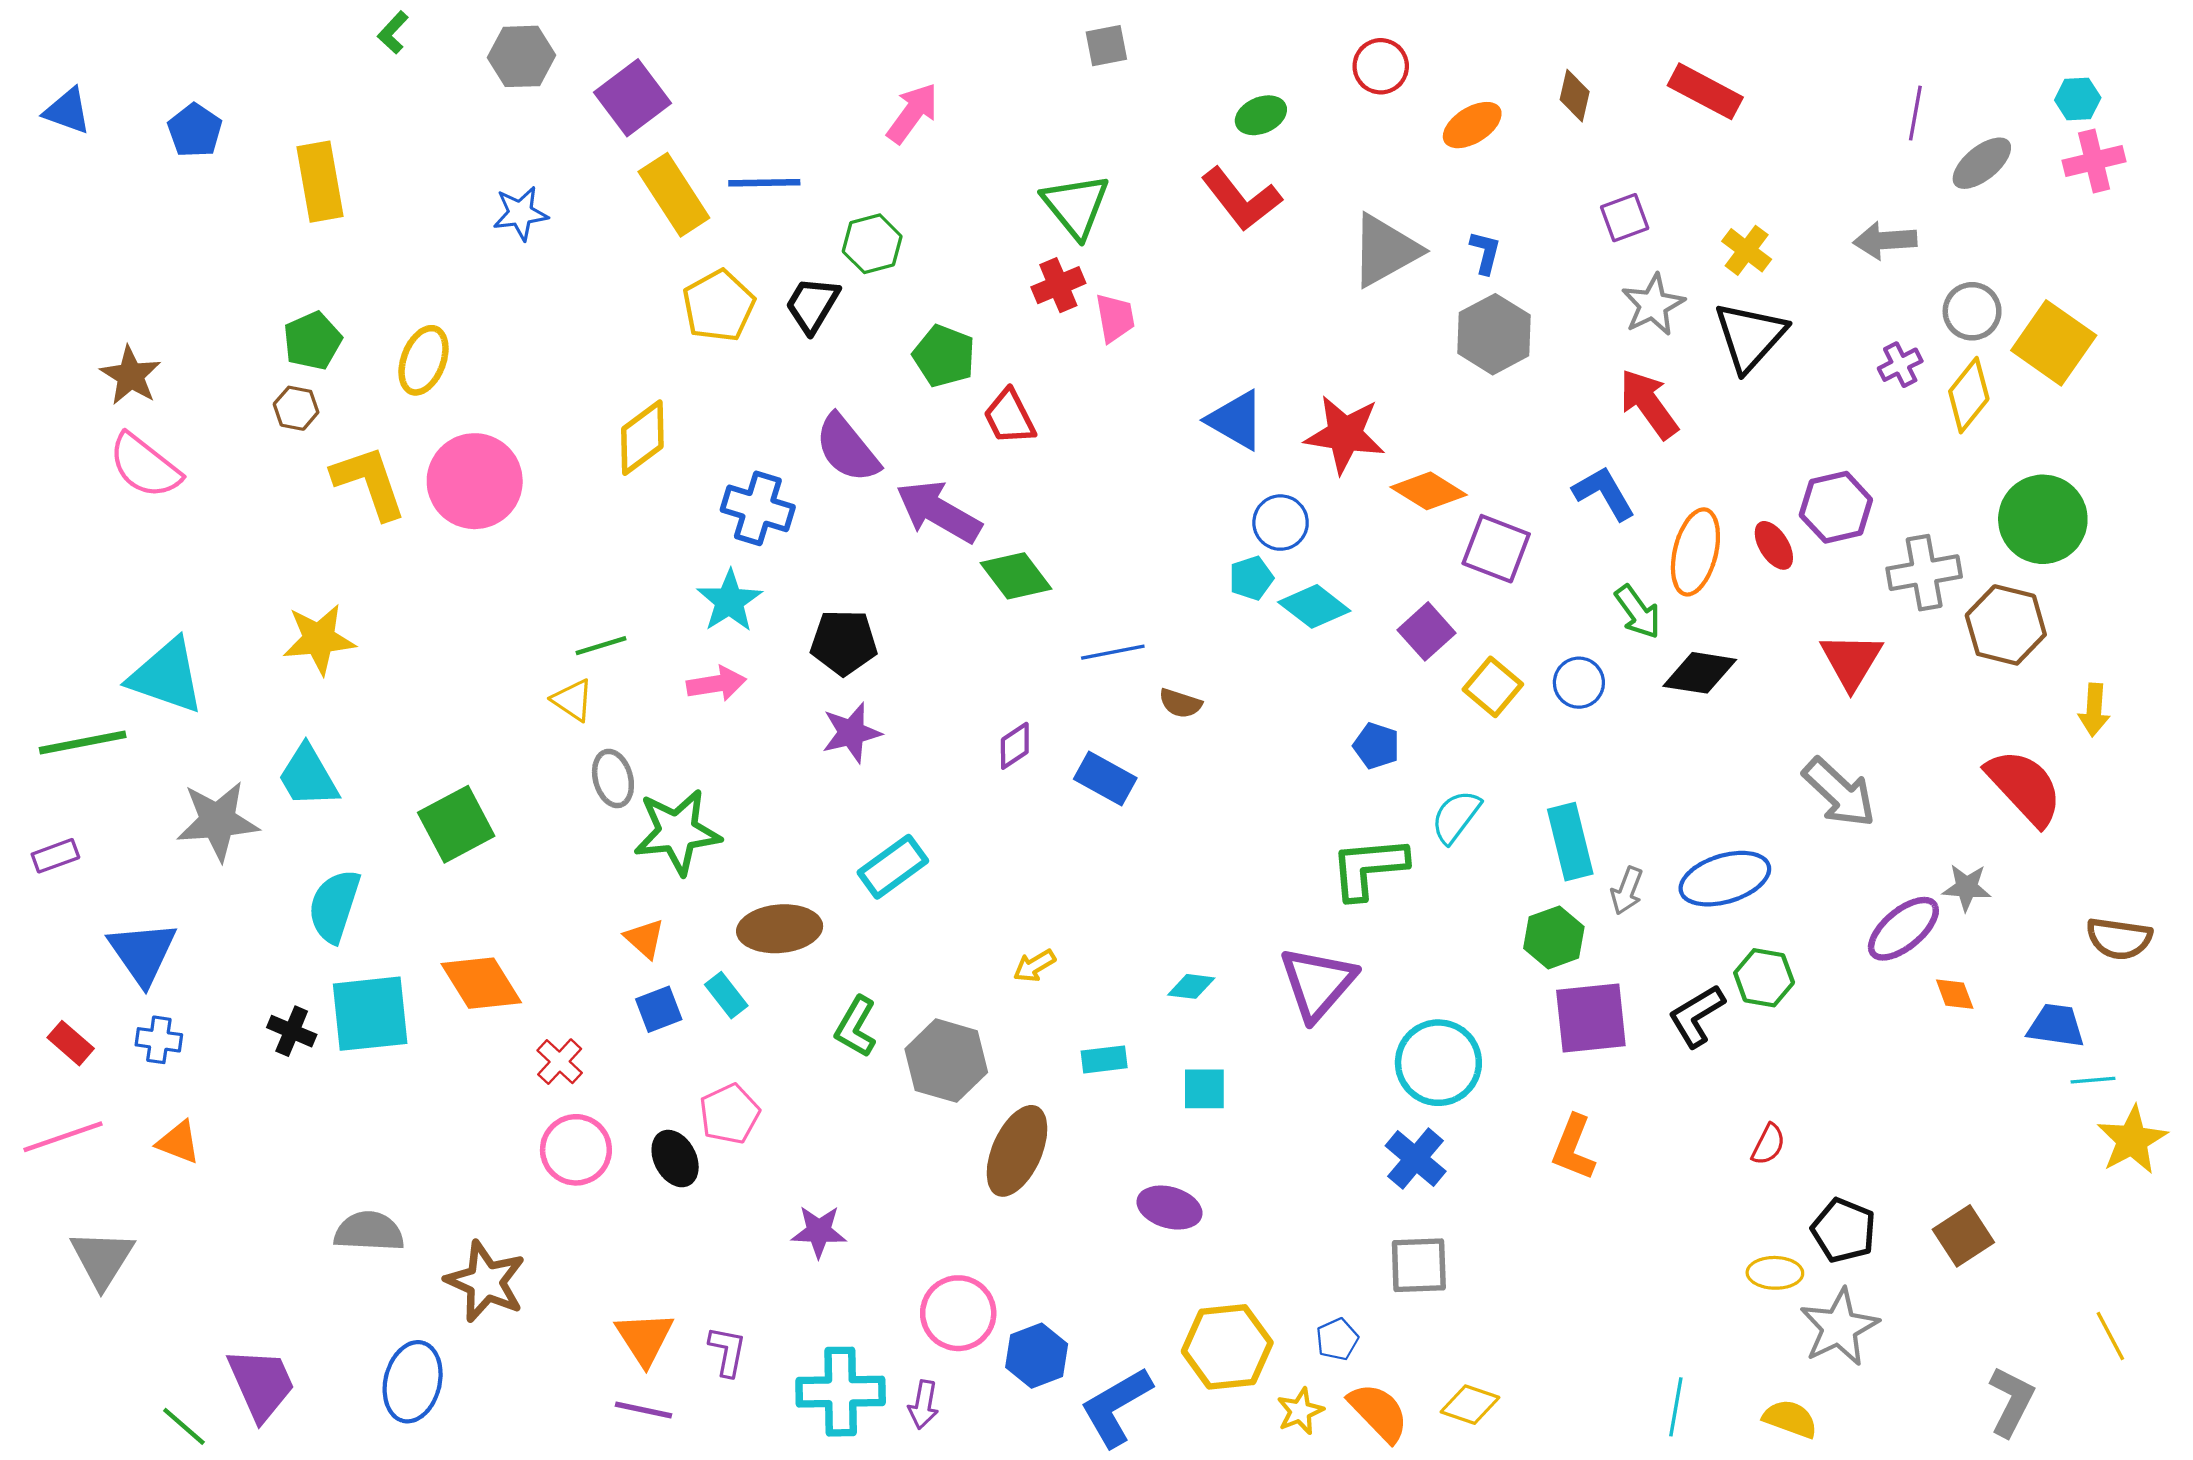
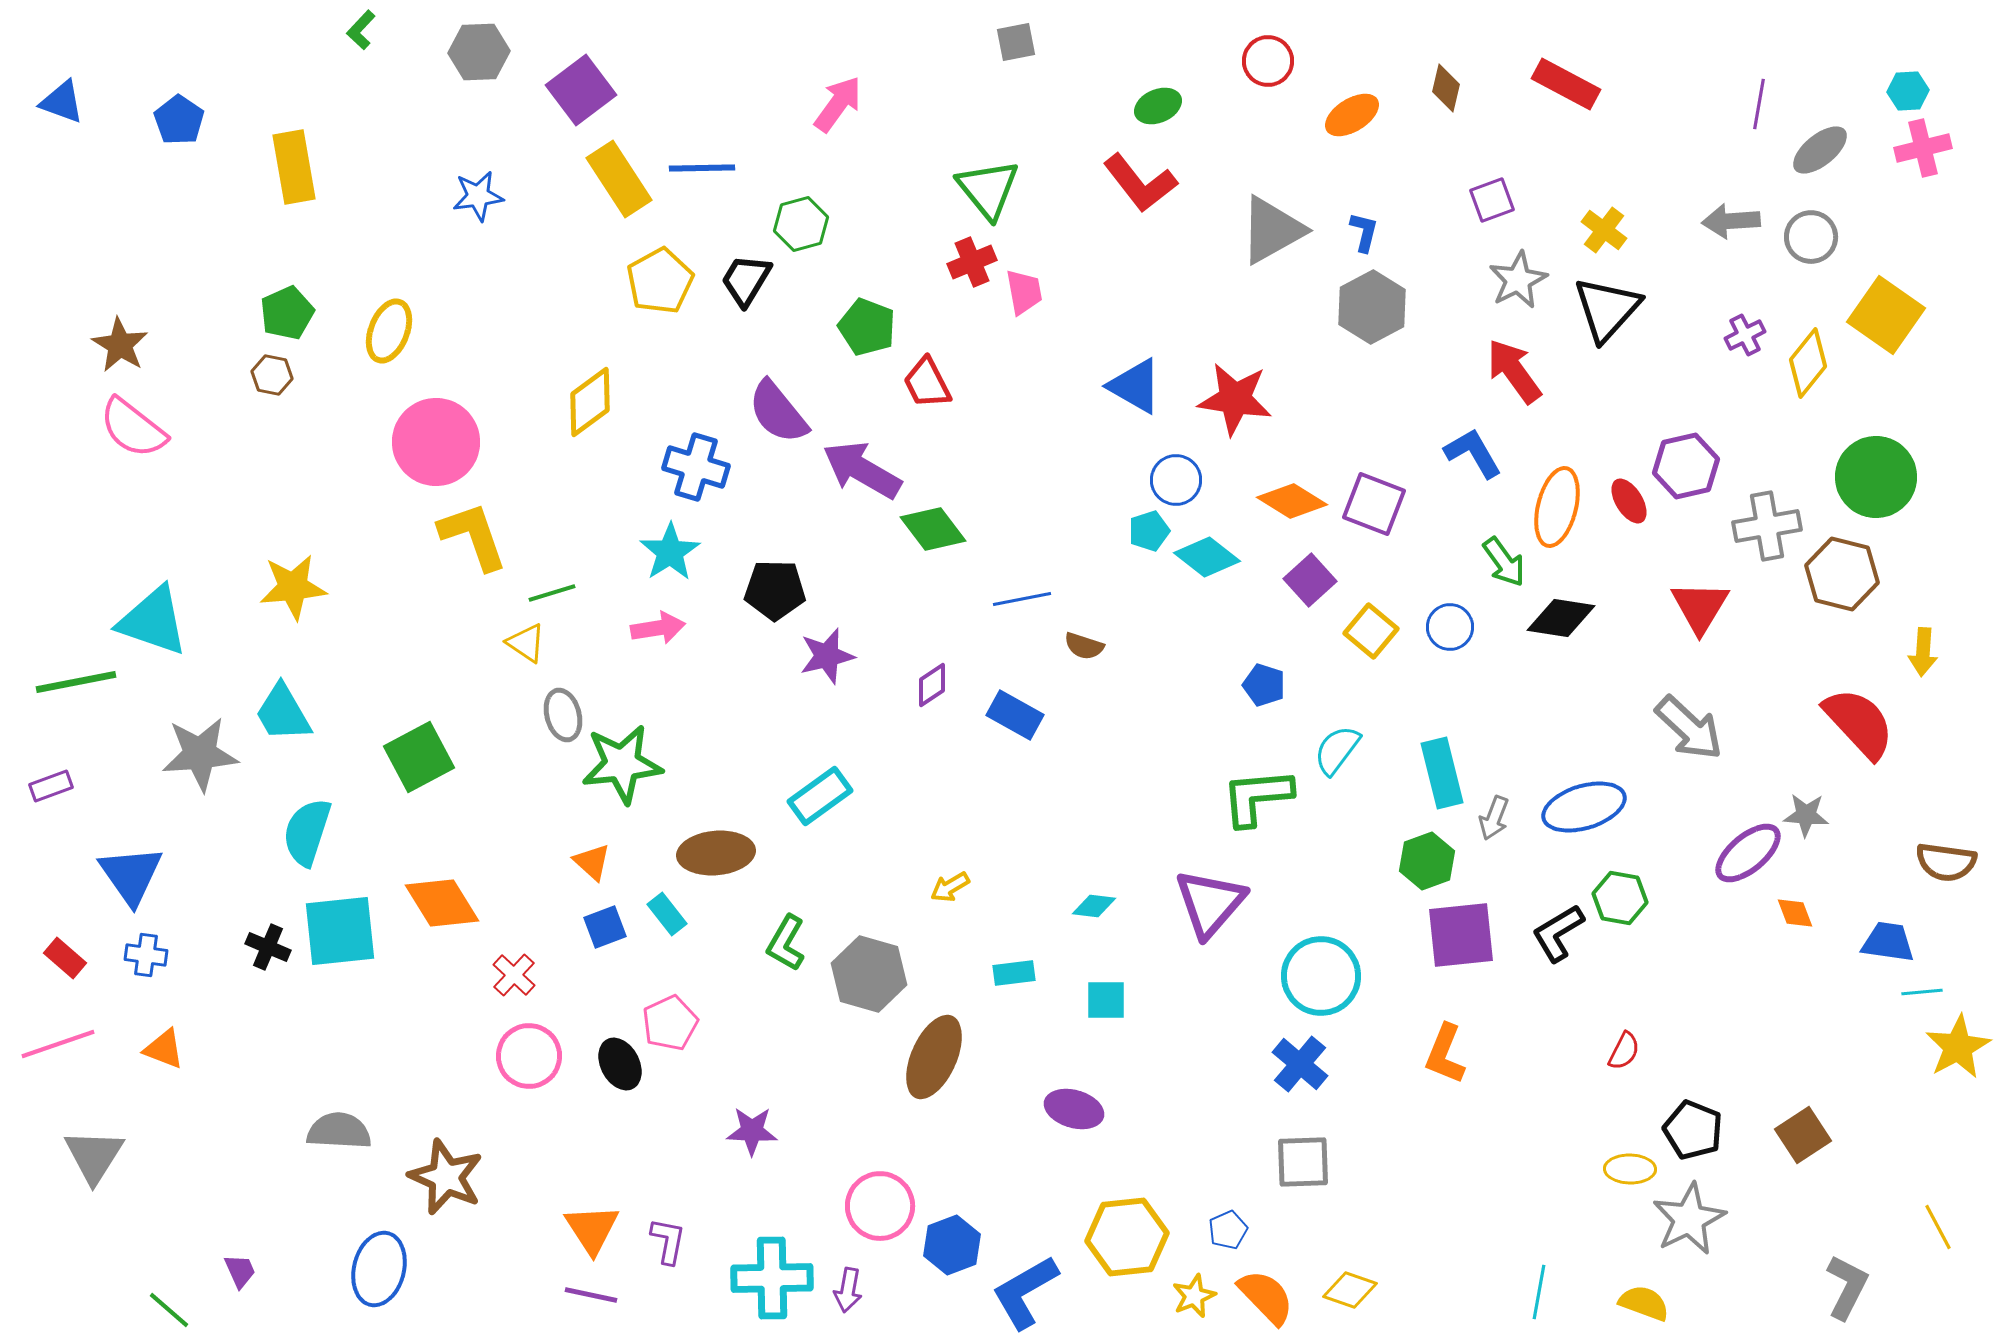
gray circle: (1972, 311) -> (1811, 237), moved
yellow L-shape: (369, 482) -> (473, 536), moved
orange diamond: (1429, 491) -> (1292, 501), moved
purple star: (851, 733) -> (827, 656), moved
purple trapezoid: (261, 1384) -> (240, 1271), size x0.5

